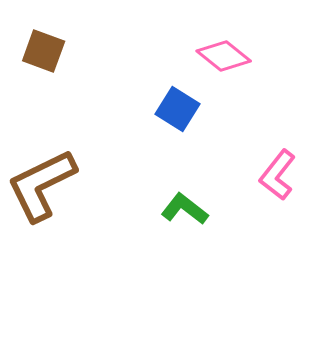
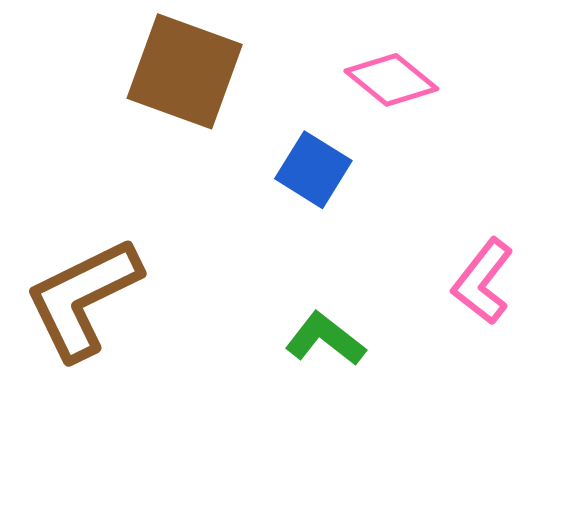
brown square: (44, 51) -> (185, 71), moved, size x1.6

